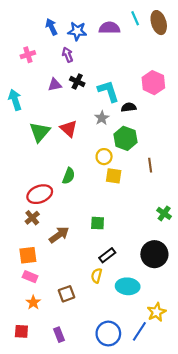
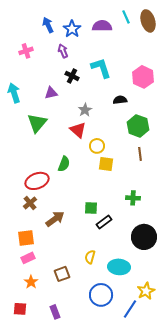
blue star: (77, 31) -> (72, 29), turned 30
purple triangle: (55, 85) -> (51, 93), moved
cyan L-shape: (108, 91) -> (101, 68), moved
gray star: (102, 118) -> (85, 110), moved
red triangle: (69, 129) -> (78, 130), moved
green hexagon: (125, 138) -> (138, 126), moved
green cross: (164, 213) -> (133, 198), moved, turned -32
black rectangle: (107, 255) -> (104, 222), moved
pink rectangle: (30, 277) -> (28, 258), turned -48
blue circle: (108, 334) -> (101, 295), moved

